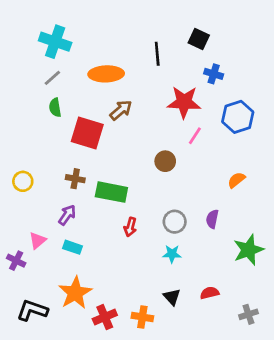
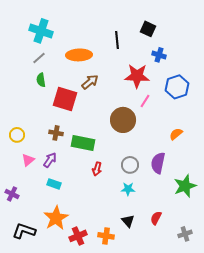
brown circle: (165, 161) -> (123, 120), size x1.6
purple semicircle: (212, 219) -> (158, 163), size x1.5
pink triangle: (38, 240) -> (28, 160), moved
red semicircle: (210, 293) -> (156, 218), turned -48

